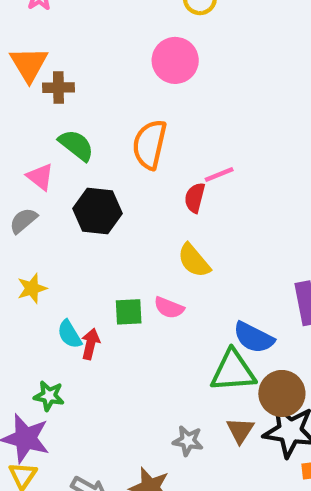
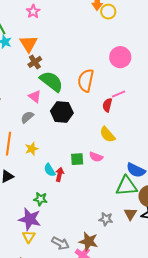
pink circle: (175, 60) -> (120, 57), moved
brown cross: (58, 88) -> (35, 62), moved, turned -32
green semicircle: (76, 145) -> (51, 81), size x1.4

